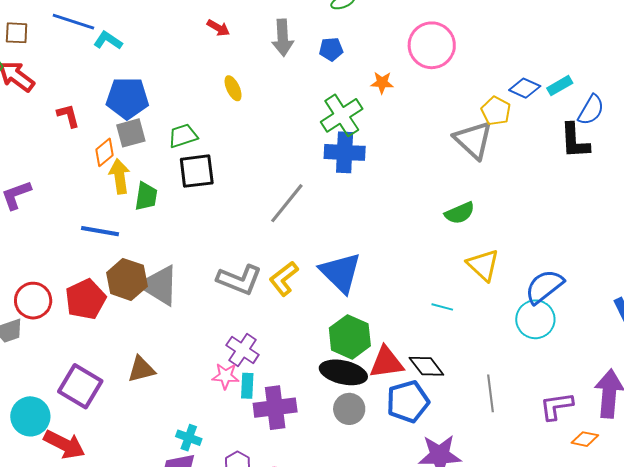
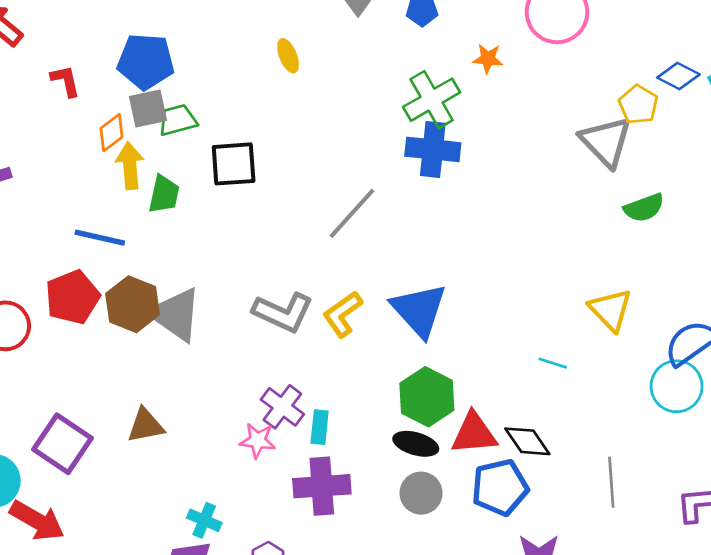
green trapezoid: (183, 136) -> (178, 120), moved
green semicircle: (460, 213) -> (644, 208), moved
red pentagon: (86, 299) -> (72, 297), moved
black ellipse: (343, 372) -> (416, 444), size x0.7
cyan rectangle: (247, 386) -> (320, 427), moved

